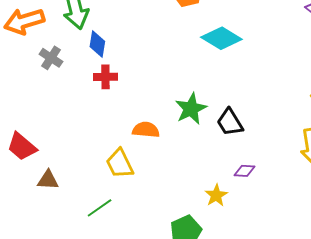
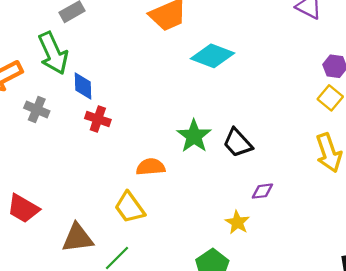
red cross: (105, 77) -> (98, 119), turned 30
brown triangle: (48, 180) -> (78, 238), moved, size x1.4

